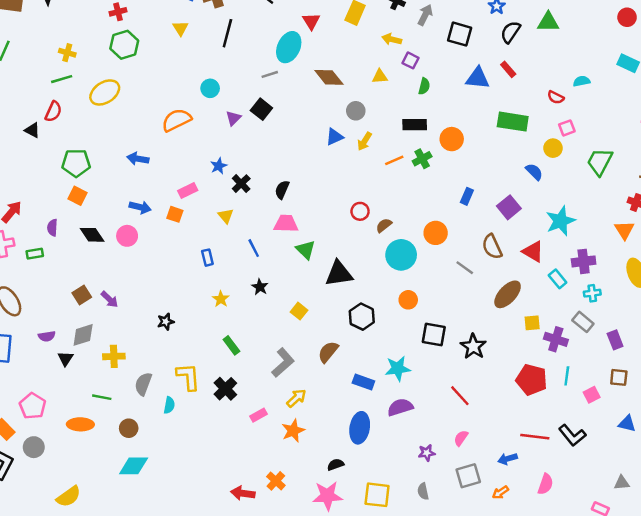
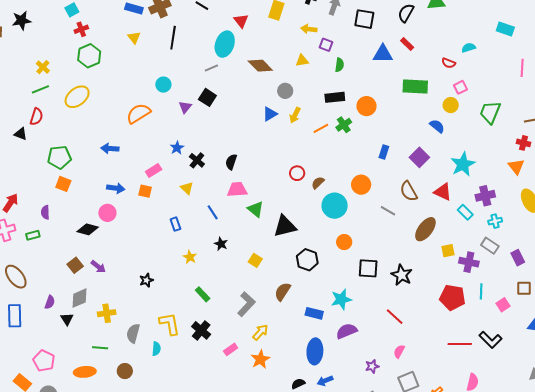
yellow cross: (67, 53) -> (43, 67), turned 32
black diamond: (92, 235) -> (88, 229), moved, turned -35
purple semicircle: (47, 336) -> (50, 302), turned -56
blue arrow: (508, 459) -> (325, 381), moved

